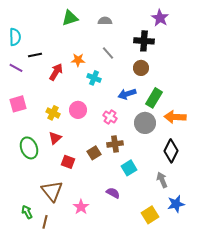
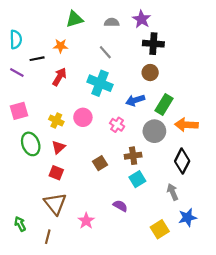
purple star: (160, 18) -> (142, 19), moved
gray line: (108, 53) -> (105, 52), moved
orange star: (78, 60) -> (61, 46), moved
cyan cross: (94, 78) -> (100, 83), size x1.6
brown cross: (115, 144) -> (133, 156), moved
green ellipse: (29, 148) -> (31, 144), moved
red square: (68, 162) -> (56, 173), moved
green arrow: (27, 212) -> (20, 224), moved

